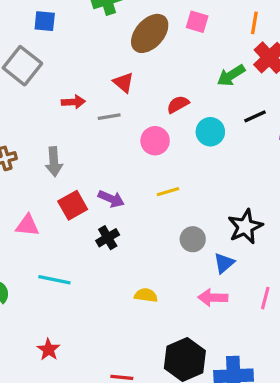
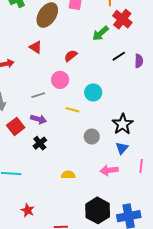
gray line: (109, 117) -> (38, 95), moved
cyan circle: (210, 132) -> (93, 92), moved
yellow line: (168, 192) -> (72, 110), turned 40
blue triangle: (224, 263) -> (122, 148), moved
red star: (48, 350) -> (28, 210), moved

